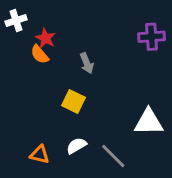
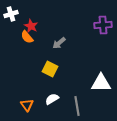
gray arrow: (87, 63) -> (59, 43), turned 72
orange triangle: (40, 155) -> (27, 105), turned 40
gray line: (113, 156) -> (77, 106), turned 36

